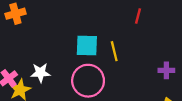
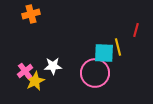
red line: (138, 16) -> (136, 30), moved
cyan square: (87, 45) -> (104, 53), moved

